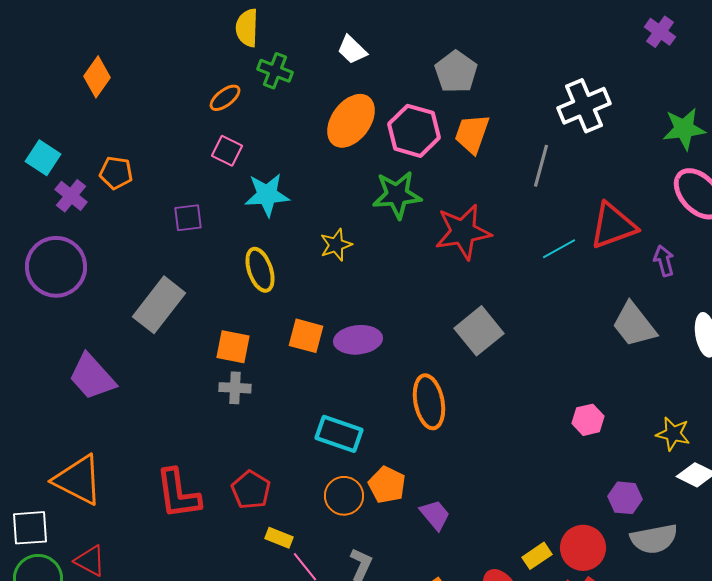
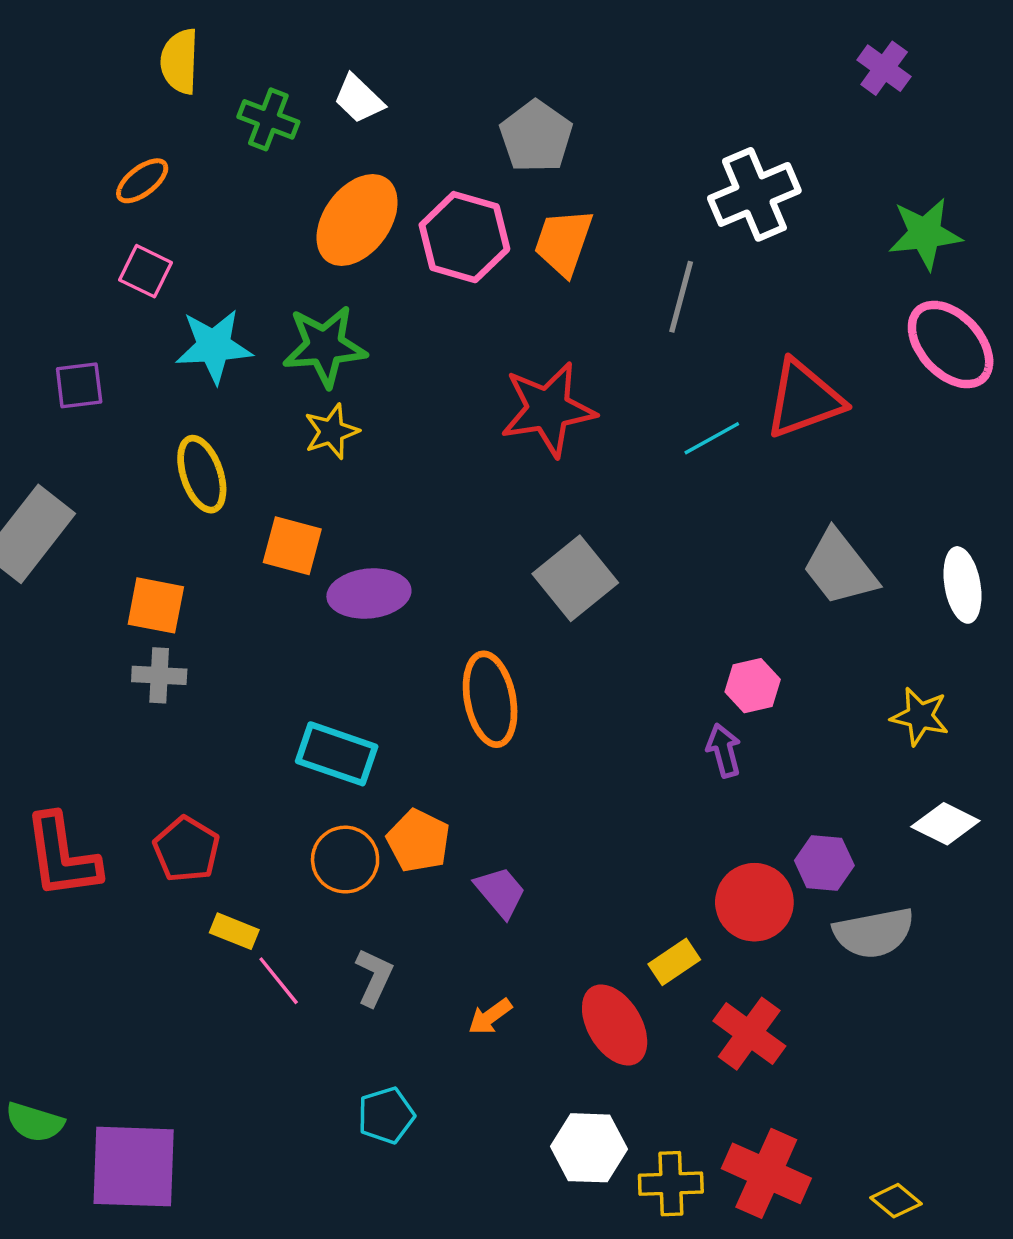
green cross: (275, 71) -> (268, 119), moved
green star: (397, 195) -> (325, 346), moved
purple arrow: (664, 261) -> (724, 750), moved
orange square: (306, 336) -> (292, 546), moved
pink hexagon: (588, 420) -> (753, 686), moved
yellow star: (673, 434) -> (920, 716), moved
red circle: (583, 548) -> (754, 902), moved

